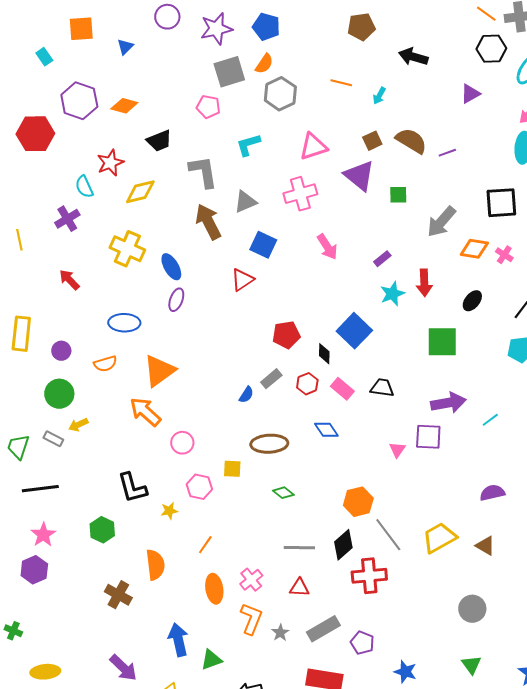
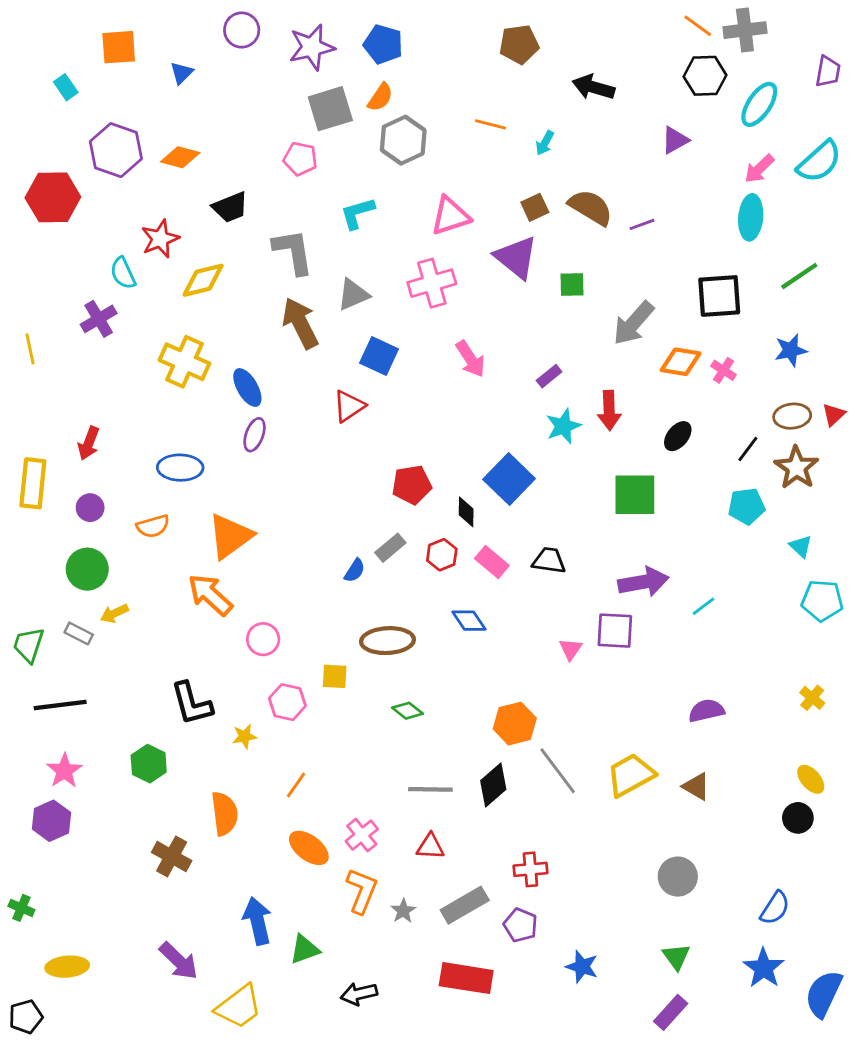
red arrow: (69, 280) -> (89, 443), moved, turned -115
red cross: (369, 576) -> (530, 869), moved, size x0.7
orange ellipse: (214, 589) -> (309, 848), turned -44

